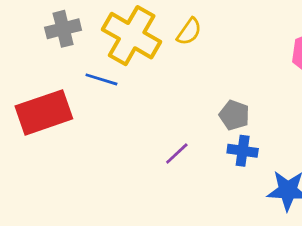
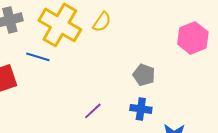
gray pentagon: (234, 115) -> (144, 75), moved

